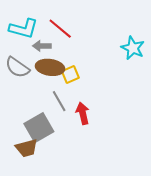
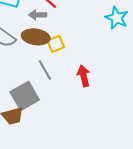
gray arrow: (42, 46) -> (38, 15), moved
red arrow: (83, 113) -> (84, 76), moved

